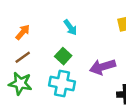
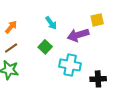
purple arrow: (103, 67) -> (78, 35), moved
cyan cross: (62, 83) -> (70, 65), moved

